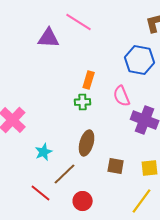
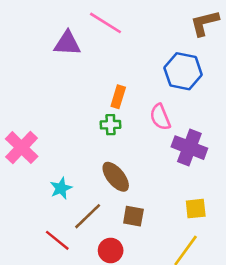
brown ellipse: (87, 143) -> (116, 177), turned -55
brown square: (116, 166) -> (133, 216), moved

